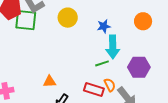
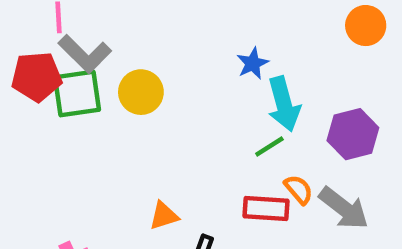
yellow circle: (68, 18) -> (141, 92), moved
orange circle: (143, 21) -> (366, 26), moved

